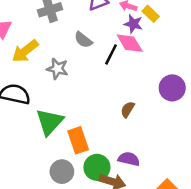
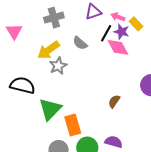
yellow arrow: (25, 51) -> (49, 50), moved
black line: (111, 54) -> (106, 33), moved
gray star: (57, 69) -> (58, 66), turned 30

